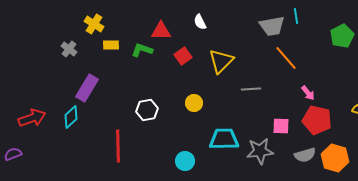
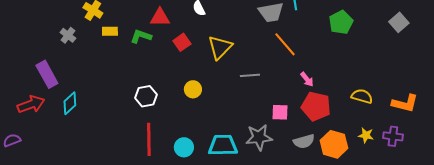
purple rectangle: (87, 88) -> (47, 74), moved, turned -60
cyan trapezoid: (224, 139) -> (223, 145), moved
red line: (118, 146) -> (149, 139), moved

